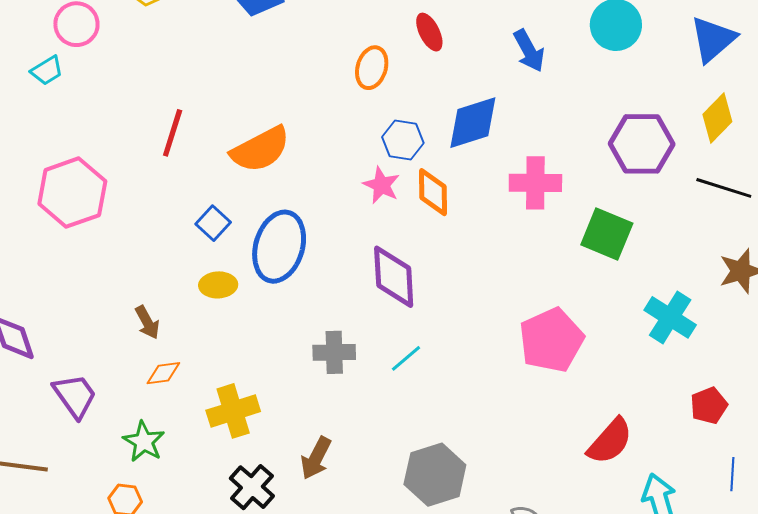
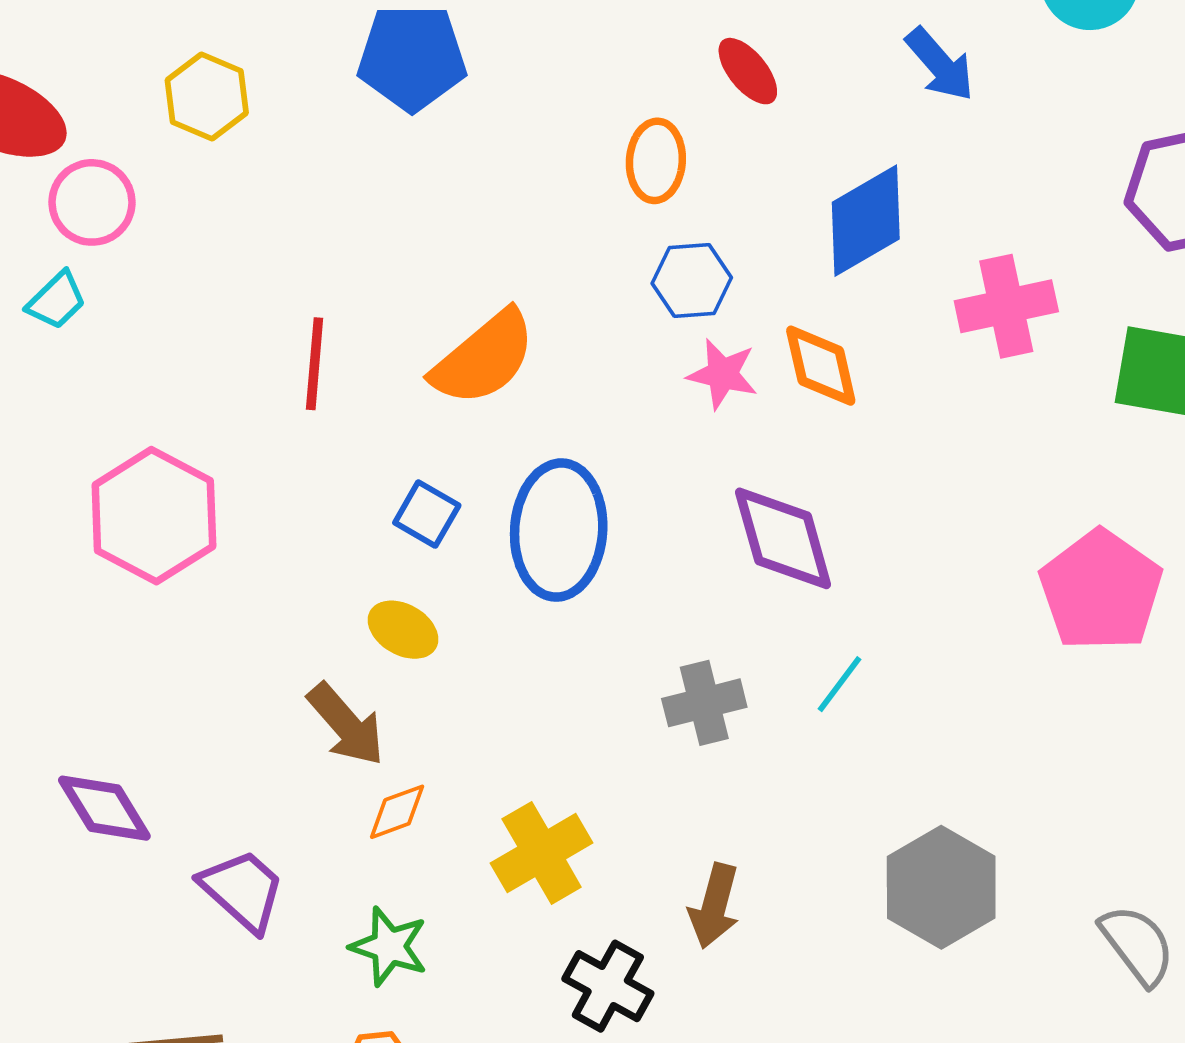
blue hexagon: (403, 140) -> (692, 280), moved
yellow ellipse: (218, 285) -> (403, 630), moved, turned 45
brown arrow: (147, 322) -> (346, 725), size x1.4

